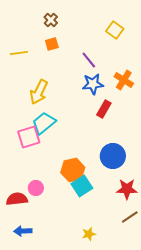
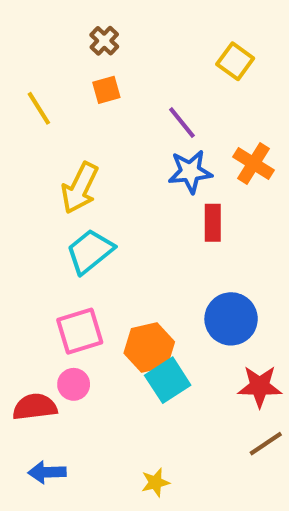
yellow line: (19, 53) -> (39, 108), turned 66
red rectangle: (104, 109) -> (213, 223), turned -30
pink square: (29, 137) -> (80, 331), moved
yellow star: (89, 234) -> (155, 482), moved

